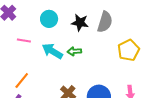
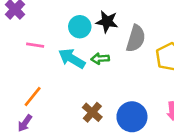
cyan circle: (49, 19) -> (80, 27), moved
gray semicircle: (105, 22) -> (136, 38), moved

